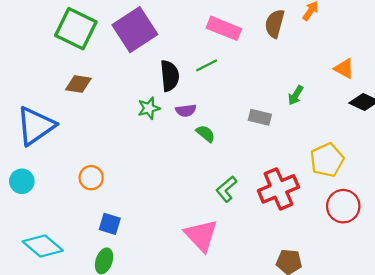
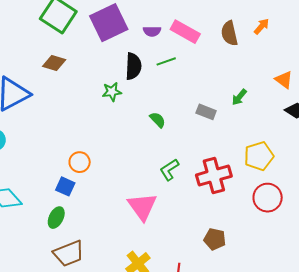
brown semicircle: (275, 24) -> (229, 33), turned -35
purple semicircle: (186, 110) -> (152, 31), moved
orange circle: (91, 178) -> (80, 162), moved

